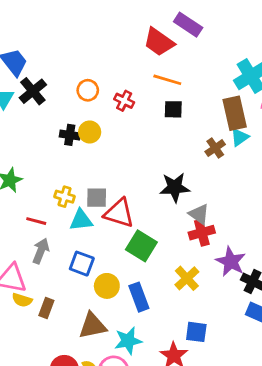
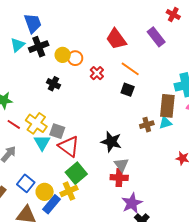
red trapezoid: (159, 42) -> (116, 39), moved
yellow circle: (90, 132) -> (63, 55), moved
yellow cross: (65, 197) -> (36, 123), size x1.5
cyan triangle: (81, 220) -> (42, 143), turned 48
red line: (36, 221) -> (14, 124), moved
blue square: (82, 264) -> (26, 183), moved
yellow cross: (187, 278) -> (69, 191), moved
blue rectangle: (139, 297) -> (51, 204), moved, turned 42

